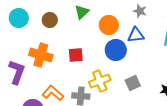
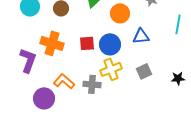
blue triangle: (136, 35) -> (141, 36), moved
blue circle: (116, 50) -> (110, 44), moved

